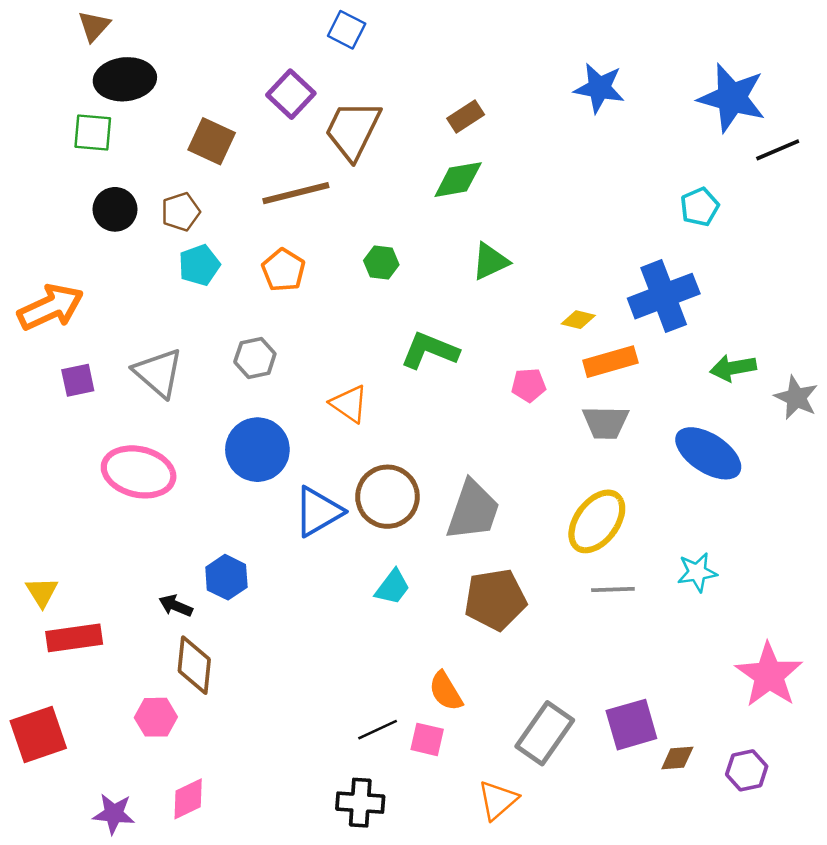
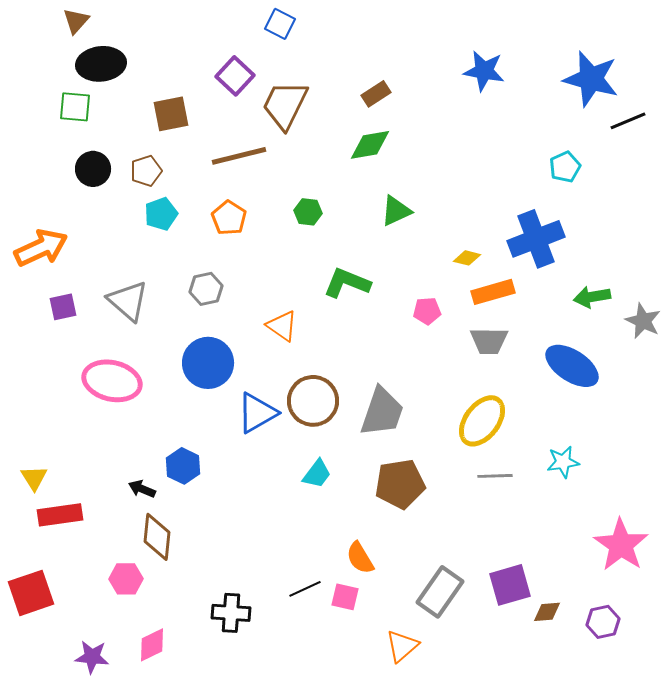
brown square: (212, 141) -> (171, 114), turned -36
black cross: (360, 803) -> (231, 613), moved

